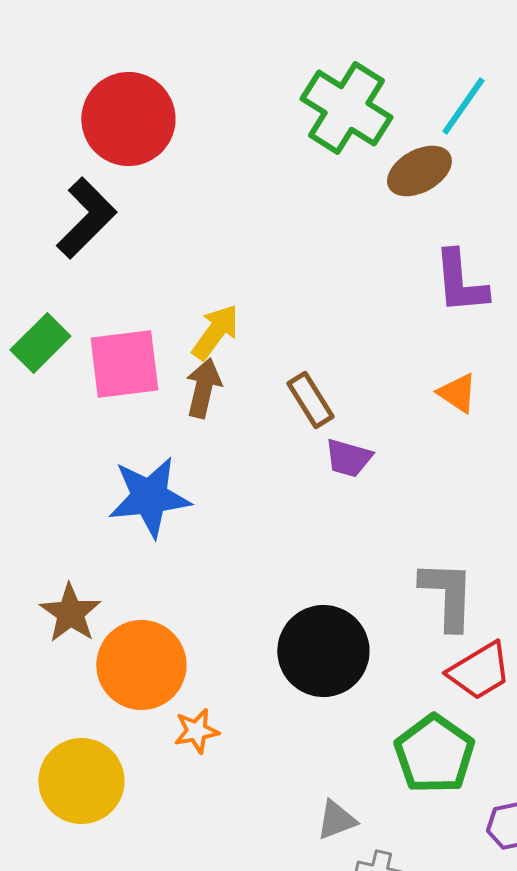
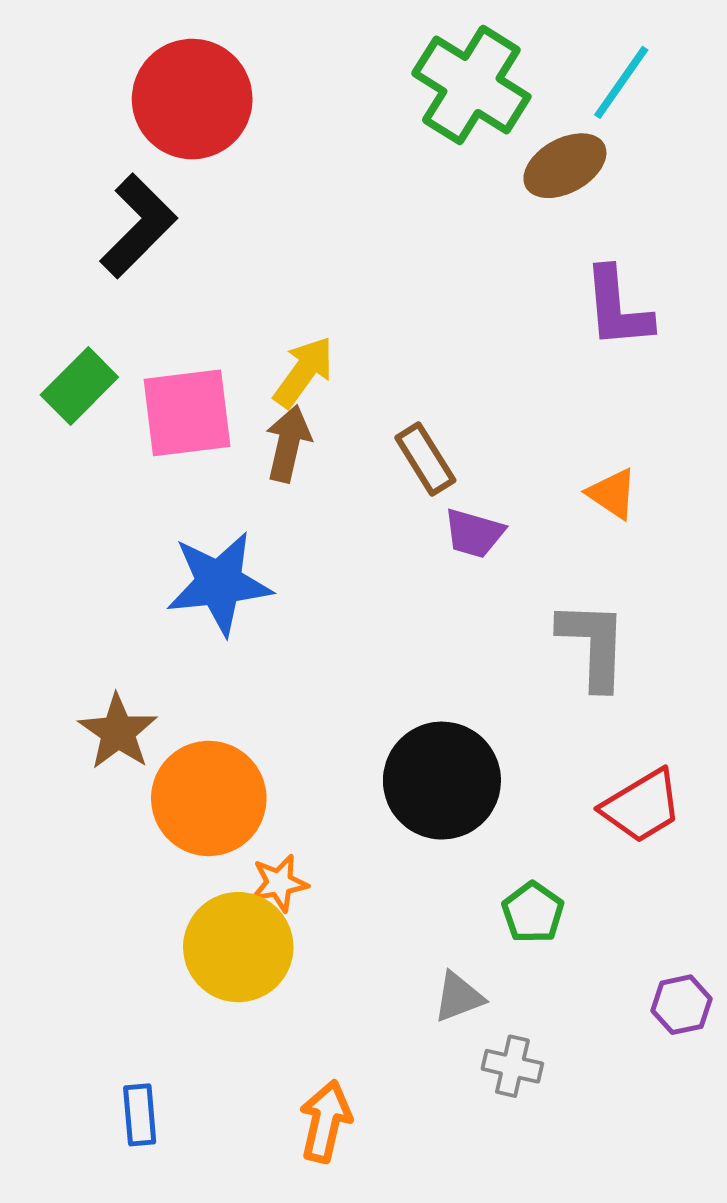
orange triangle: (457, 393) -> (612, 494), moved
gray L-shape: (447, 595) -> (593, 645), moved
green pentagon: (434, 754) -> (533, 912), moved, size x0.6
yellow circle: (81, 781) -> (238, 947), moved

